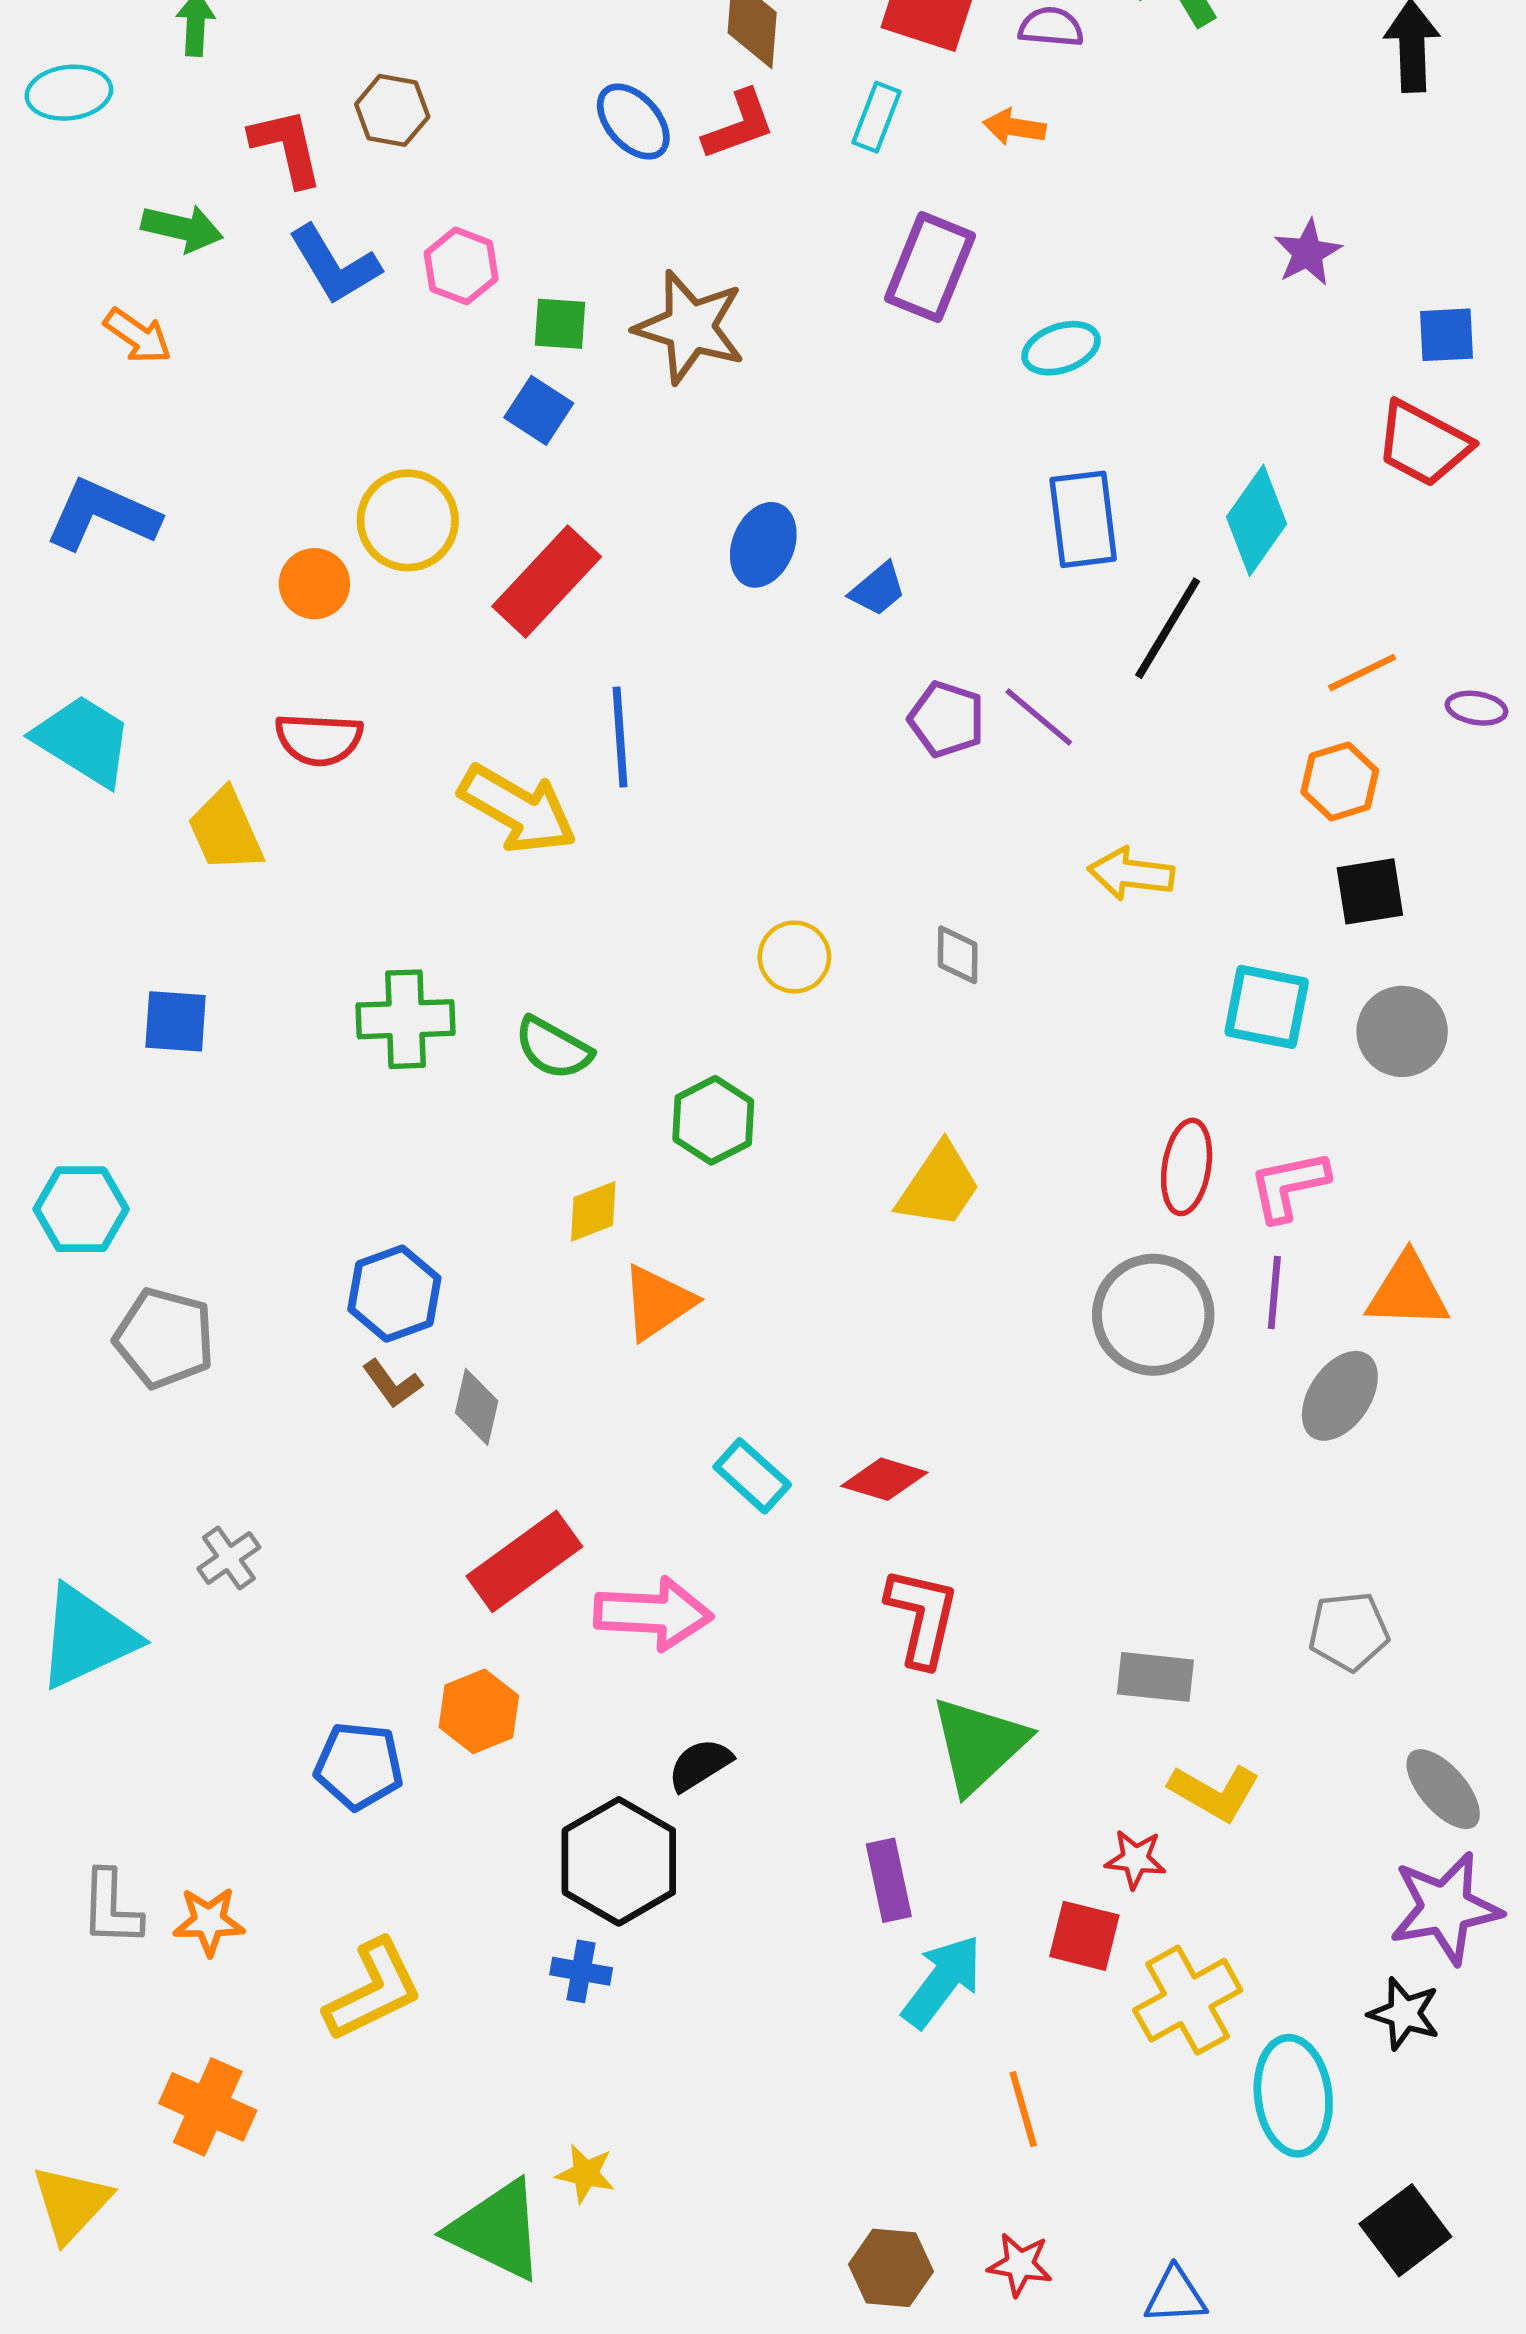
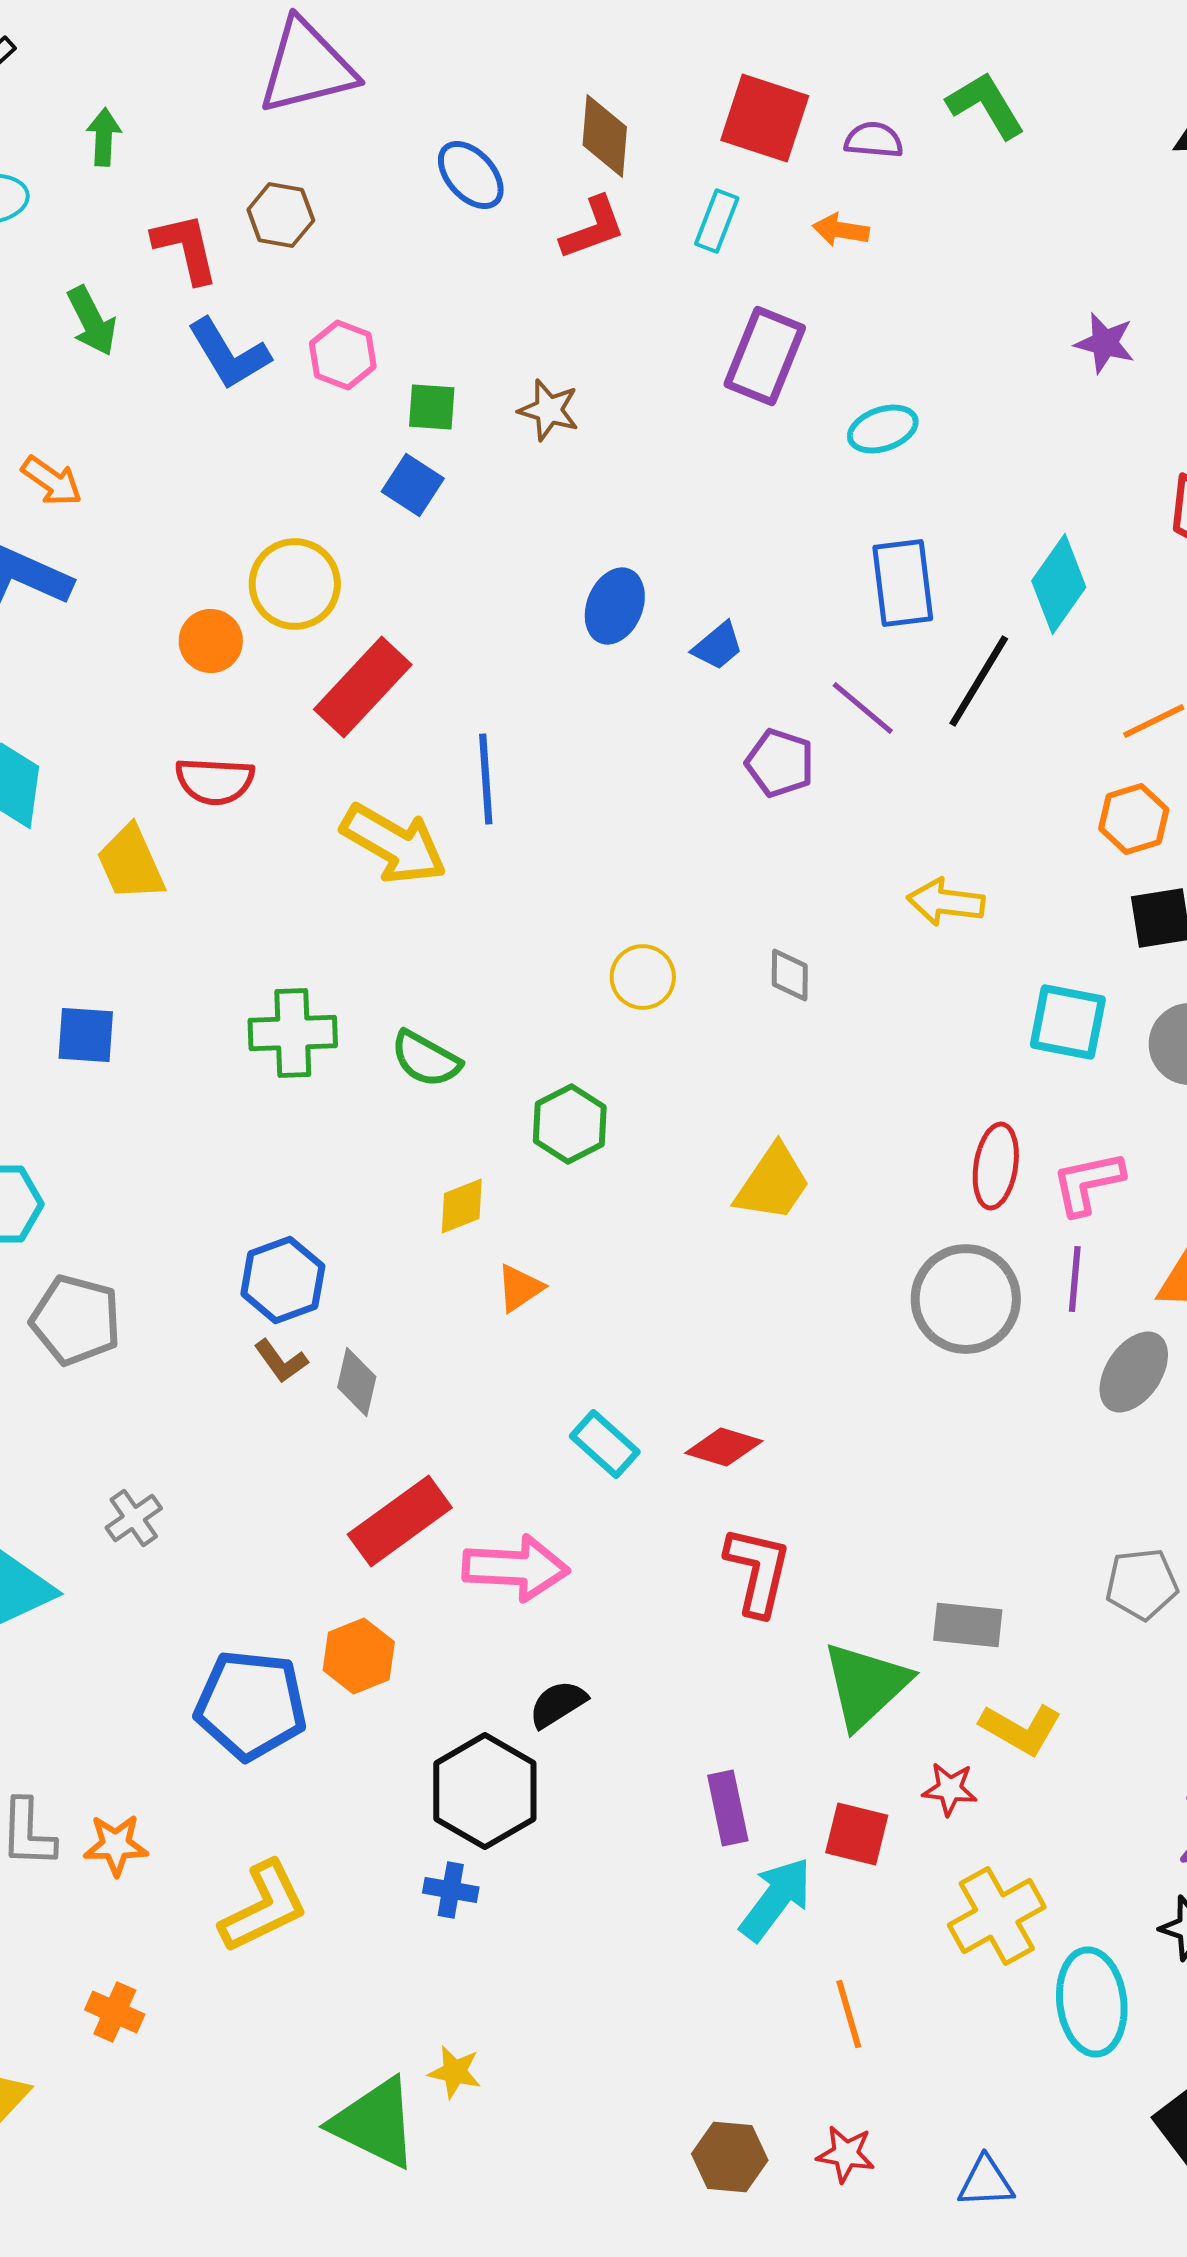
blue ellipse: (633, 122) -> (471, 175), moved
green arrow: (182, 228) -> (92, 321), turned 50
purple star: (1308, 253) -> (1105, 343), turned -30
brown star: (690, 327) -> (549, 410), size x0.6
orange arrow: (138, 336) -> (52, 481), moved
red rectangle: (547, 581) -> (363, 687), moved
purple line: (1039, 717) -> (863, 708), moved
orange triangle: (658, 1303) -> (520, 1288), size x0.7
green triangle: (979, 1745) -> (866, 1685), moved
blue pentagon: (359, 1766) -> (251, 1705), size x1.4
red square: (1084, 1936) -> (857, 1834), moved
orange cross: (208, 2107) -> (115, 2012), size x0.7

